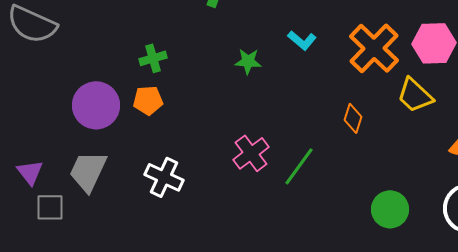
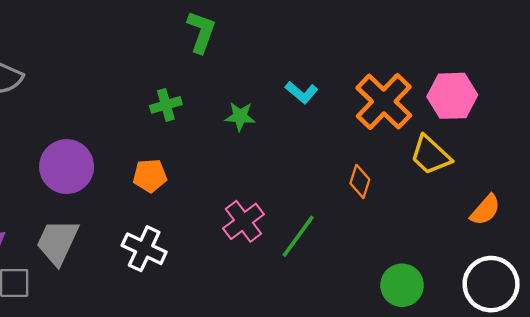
green cross: (153, 58) -> (166, 105), moved
orange pentagon: (148, 100) -> (150, 176), moved

